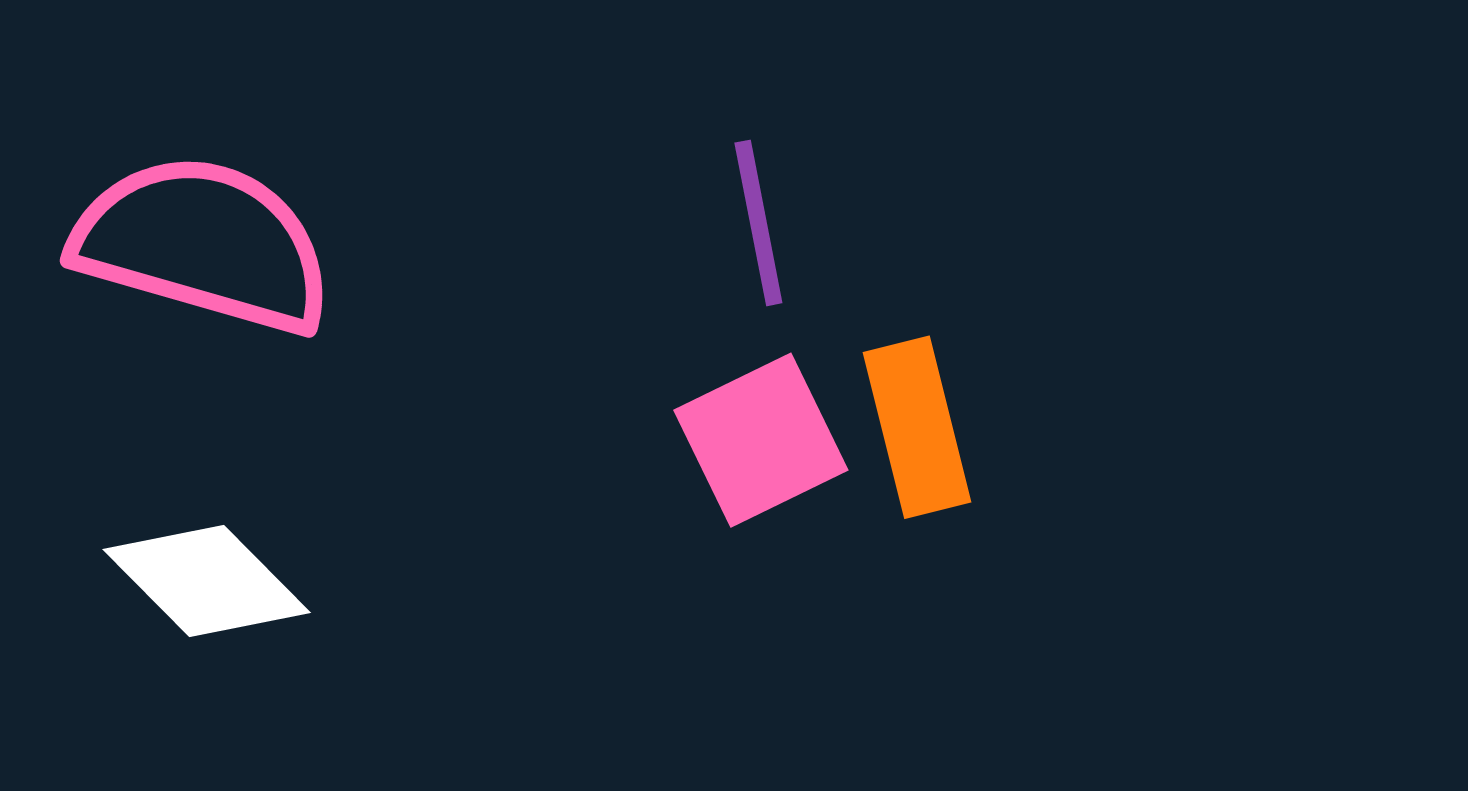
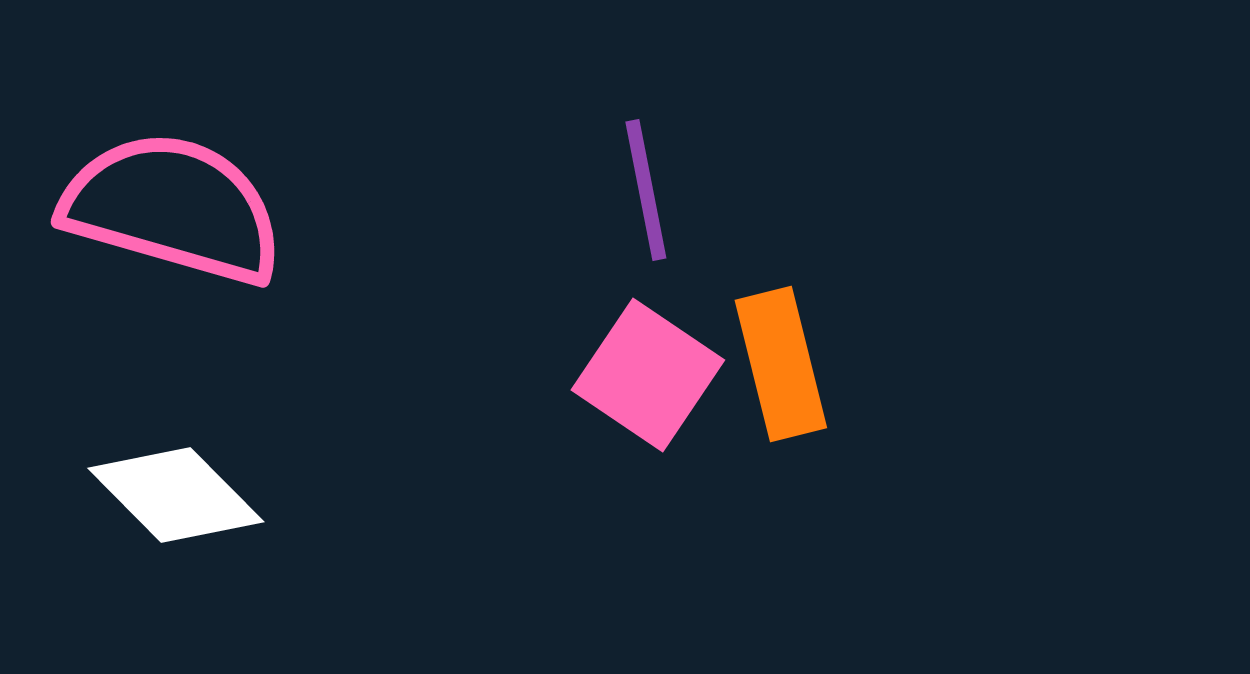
pink square: (761, 440) -> (648, 375), turned -30

